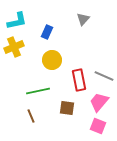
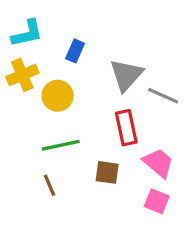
gray triangle: (83, 19) -> (126, 75), moved, size x1.6
yellow circle: (52, 60) -> (58, 96), moved
gray line: (104, 76) -> (163, 96), moved
pink trapezoid: (99, 102) -> (158, 163), turned 90

